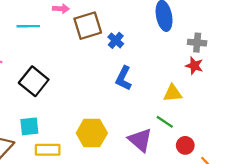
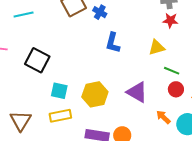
green line: (165, 122) -> (172, 71), moved
cyan square: (29, 126) -> (59, 91), moved, turned 30

